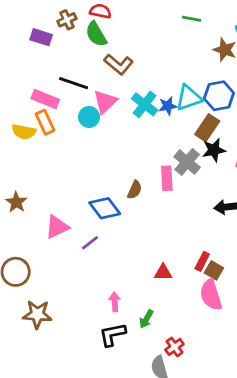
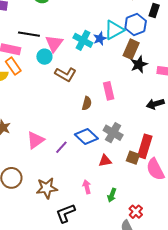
brown L-shape: (119, 64) -> (66, 74), moved
gray cross: (187, 162) -> (113, 133), moved
blue diamond: (105, 208) -> (86, 137), moved
red rectangle: (202, 261) -> (145, 146), size x1.6
brown square: (214, 270) -> (133, 158), moved
red triangle: (163, 272) -> (105, 161), moved
brown star: (37, 314) -> (47, 188), moved
black L-shape: (112, 334) -> (66, 213), moved

